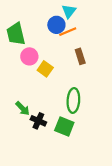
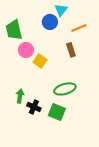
orange line: (68, 32) -> (79, 28), moved
green ellipse: (73, 100) -> (65, 89), turned 70
green arrow: (23, 108) -> (20, 96), turned -128

